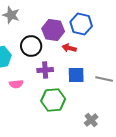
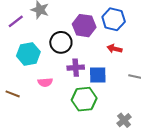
red arrow: (69, 48) -> (115, 49), moved
blue square: (76, 75) -> (98, 75), moved

